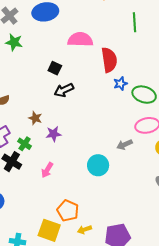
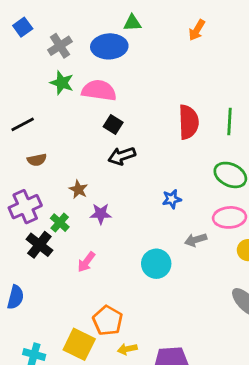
green line: (134, 22) -> (230, 122), moved
pink semicircle: (80, 39) -> (99, 90), moved
blue star: (120, 84) -> (172, 199), moved

